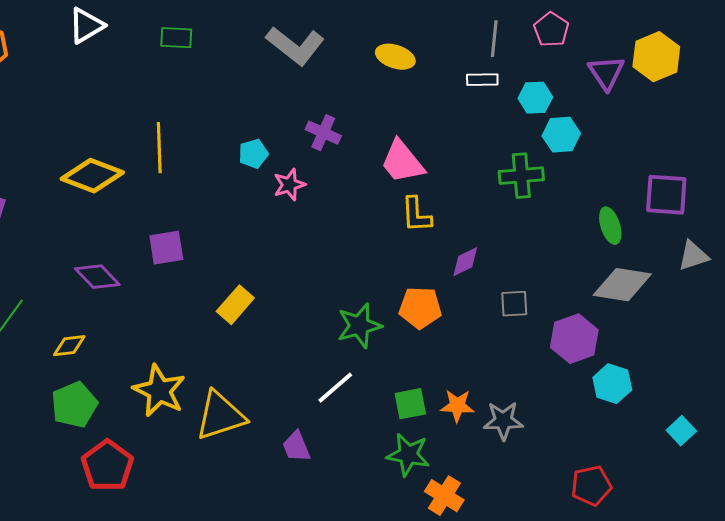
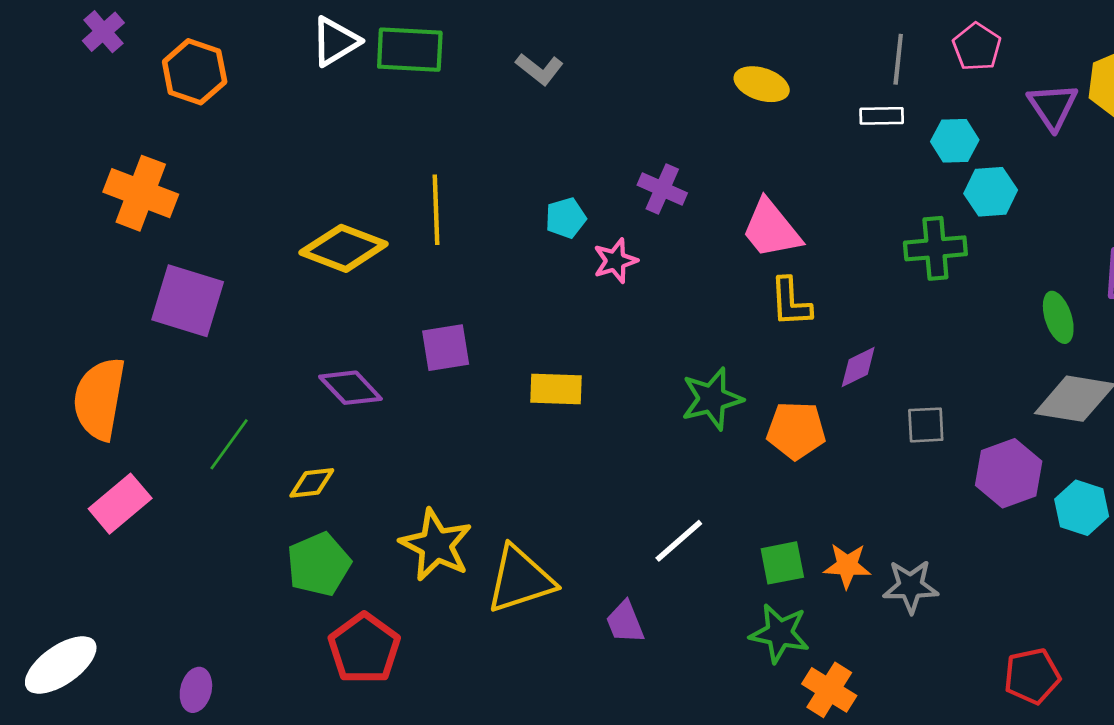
green rectangle: (176, 38) -> (410, 50), moved, size x1.5
gray L-shape: (295, 46) -> (539, 69), moved, size x0.6
yellow rectangle: (235, 305) -> (556, 389), moved, turned 51
green star: (359, 326) -> (712, 399), moved
cyan hexagon: (612, 384) -> (1082, 508), moved

